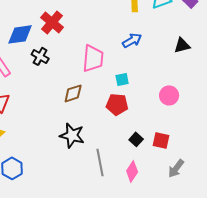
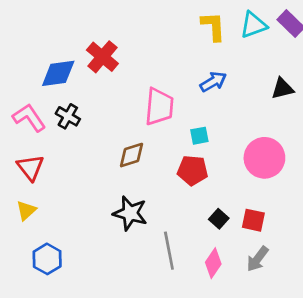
black cross: (40, 56) -> (68, 116), moved
pink circle: (169, 95) -> (264, 158), size x1.5
gray arrow: (176, 168) -> (258, 259), moved

